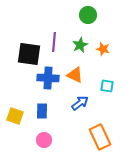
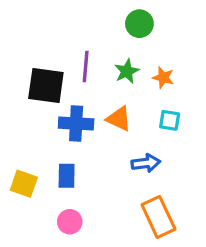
cyan square: (107, 86) -> (170, 120), moved
blue arrow: (80, 103) -> (146, 163), moved, turned 30

